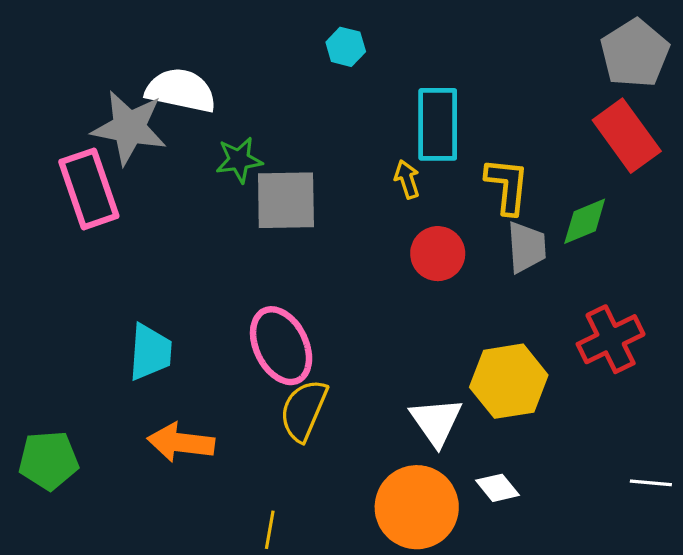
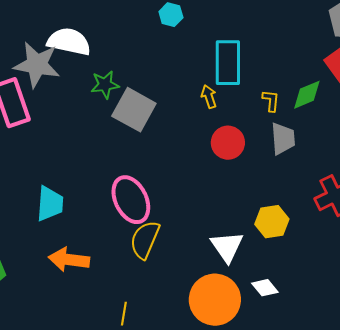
yellow L-shape: (507, 186) -> (271, 101), size x0.6
gray square: (286, 200) -> (134, 110), turned 30
green diamond: (585, 221) -> (307, 95), moved
yellow hexagon: (509, 381) -> (272, 222), size x0.7

